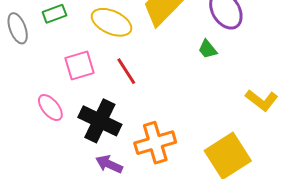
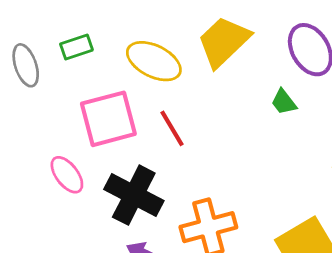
pink square: (79, 66) -> (108, 119), size x1.4

